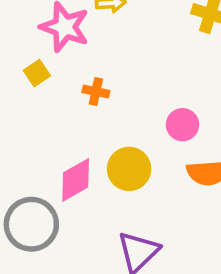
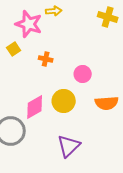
pink circle: (183, 125) -> (83, 74), moved

